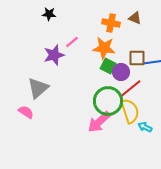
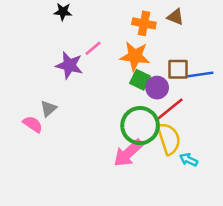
purple star: (54, 55) -> (69, 65), turned 30
gray triangle: (38, 88) -> (48, 109), size x0.6
pink semicircle: (26, 112) -> (33, 124), moved

